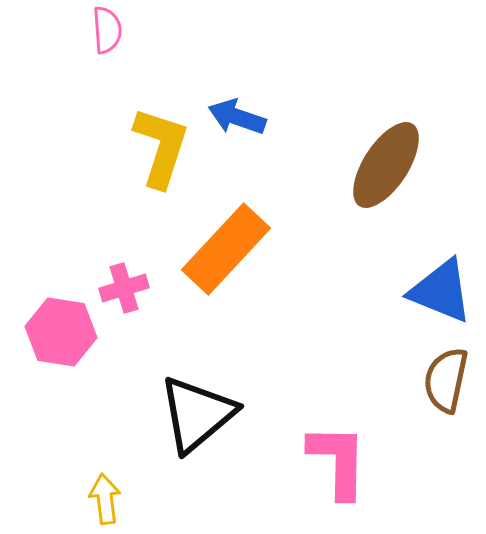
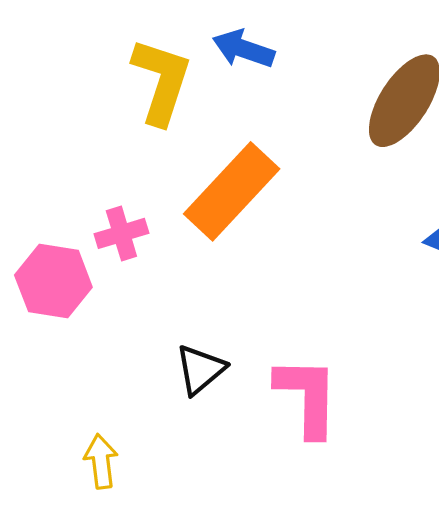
black triangle: (197, 414) -> (200, 370), size x0.6
pink L-shape: (338, 461) -> (307, 397), moved

